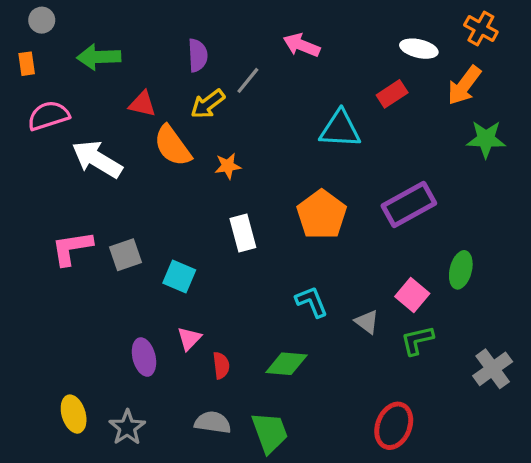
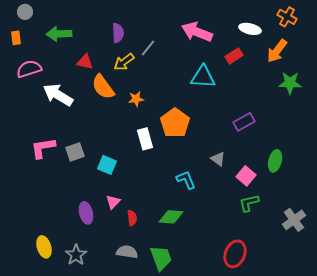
pink arrow: (302, 45) -> (197, 32), moved, size x1.4
purple rectangle: (409, 204) -> (244, 122), size x0.7
orange pentagon: (322, 215) -> (175, 123), moved
gray triangle: (367, 322) -> (218, 159), moved

